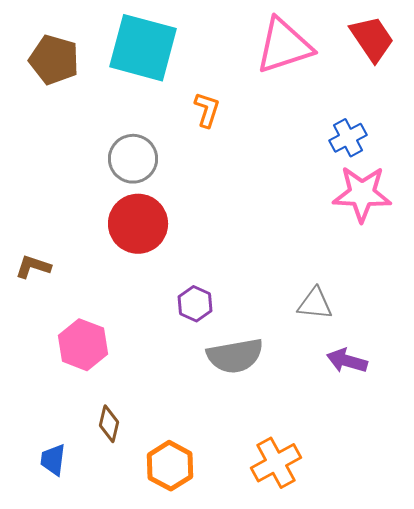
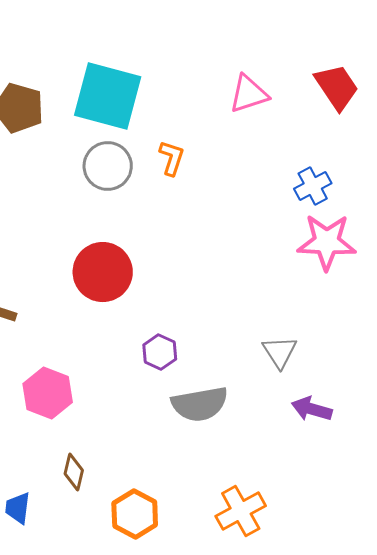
pink triangle: (284, 46) -> (249, 94), size x0.7
gray circle: (133, 159) -> (108, 166), moved
gray triangle: (315, 304) -> (280, 352), turned 51

